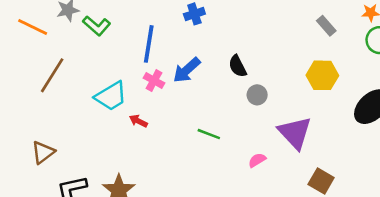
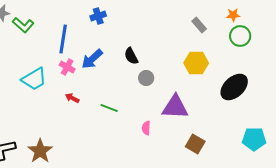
red arrow: (138, 121) -> (72, 98), moved
purple triangle: (295, 133) -> (175, 107), turned -44
pink semicircle: (257, 160) -> (146, 128), turned -56

